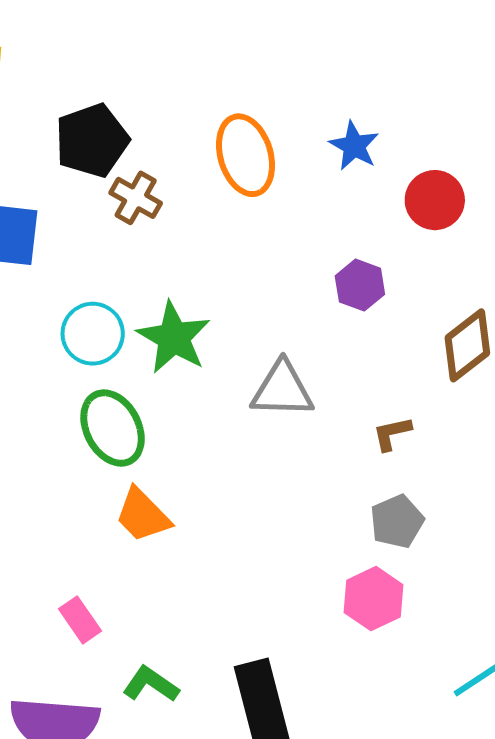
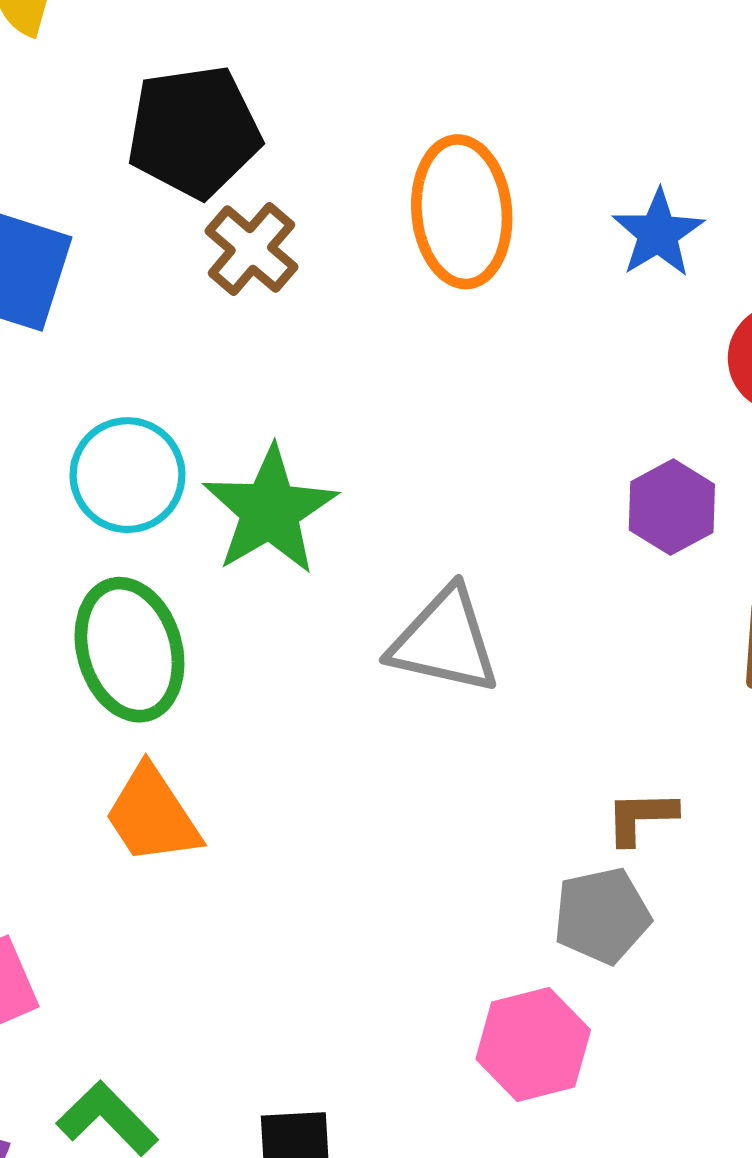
purple hexagon: (360, 285) -> (672, 507), moved
brown L-shape: (392, 433) -> (641, 817), moved

